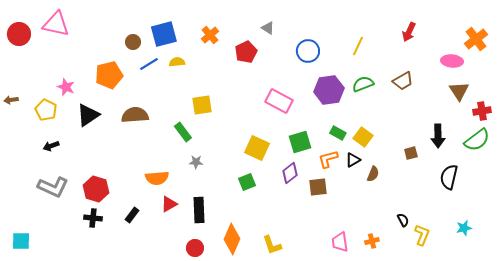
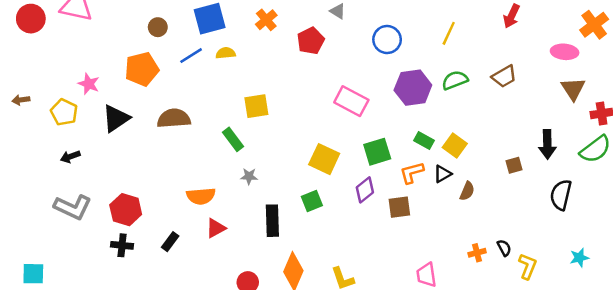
brown circle: (133, 42) -> (158, 27), moved
black rectangle: (199, 210) -> (272, 221), moved
orange cross: (372, 241) -> (477, 253), moved

